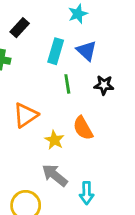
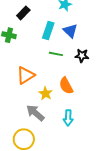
green line: (67, 84) -> (56, 54), turned -72
gray arrow: (55, 175) -> (35, 113), moved
cyan arrow: (87, 193) -> (68, 118), moved

